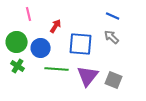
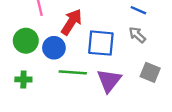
red arrow: (56, 26) -> (72, 22), size x1.6
green cross: (18, 66) -> (23, 79), moved, turned -32
gray square: (114, 80) -> (150, 72), moved

